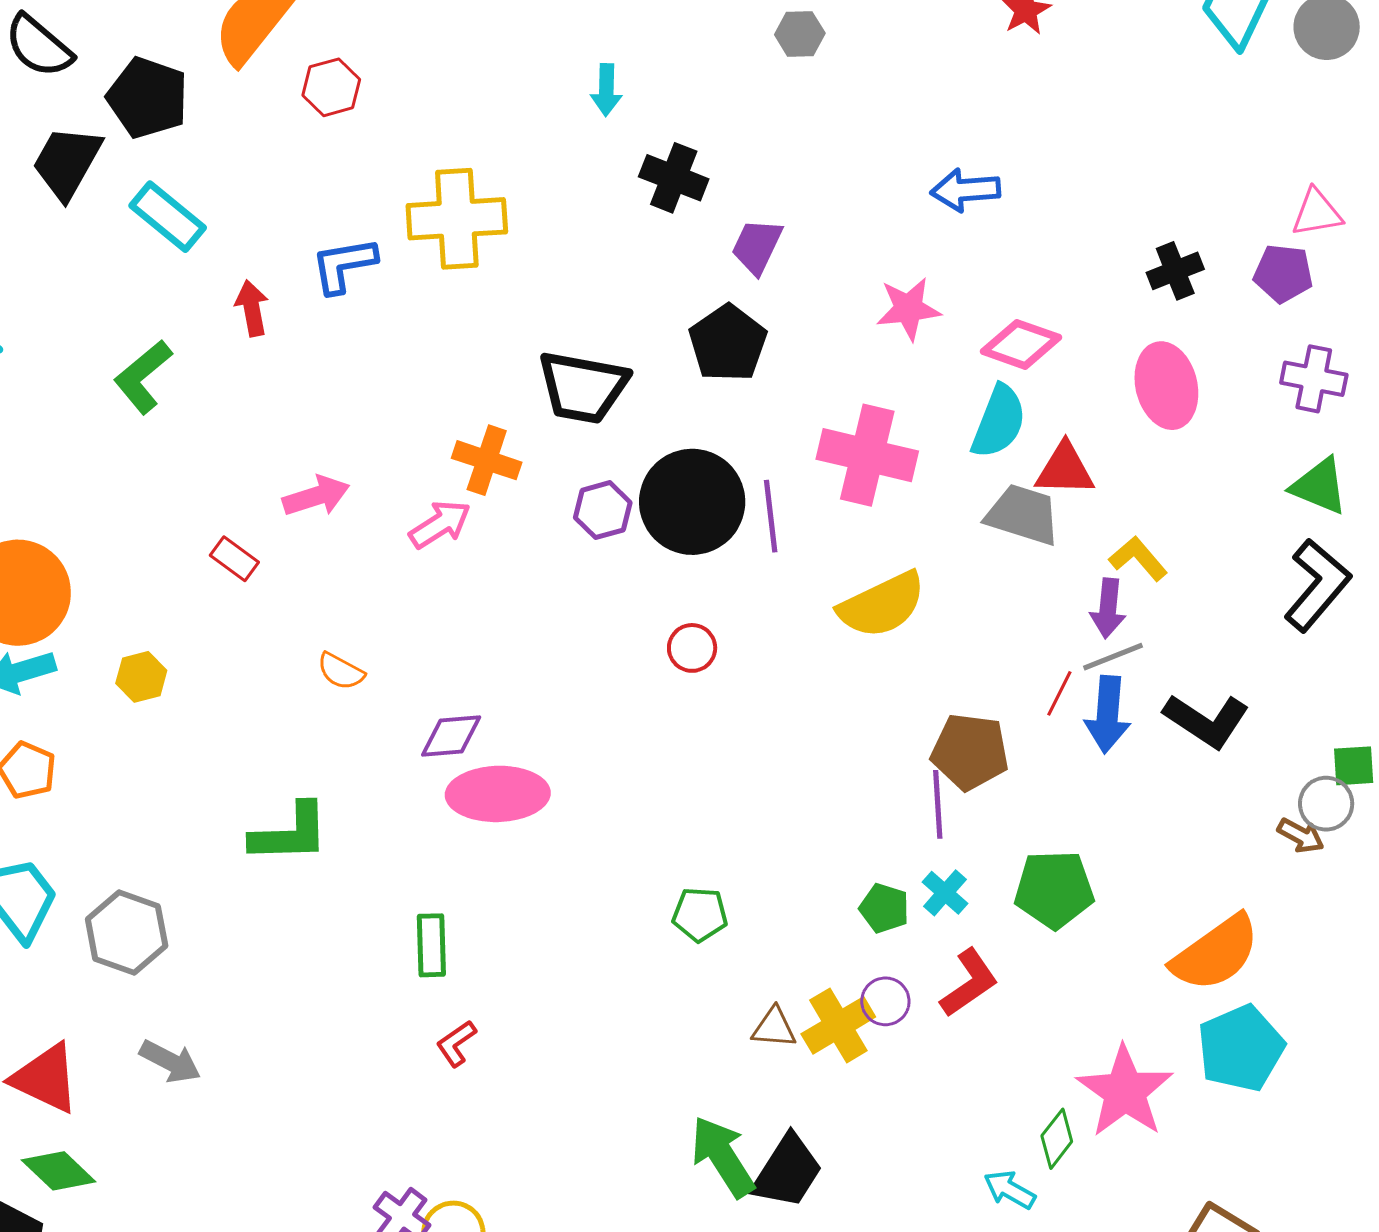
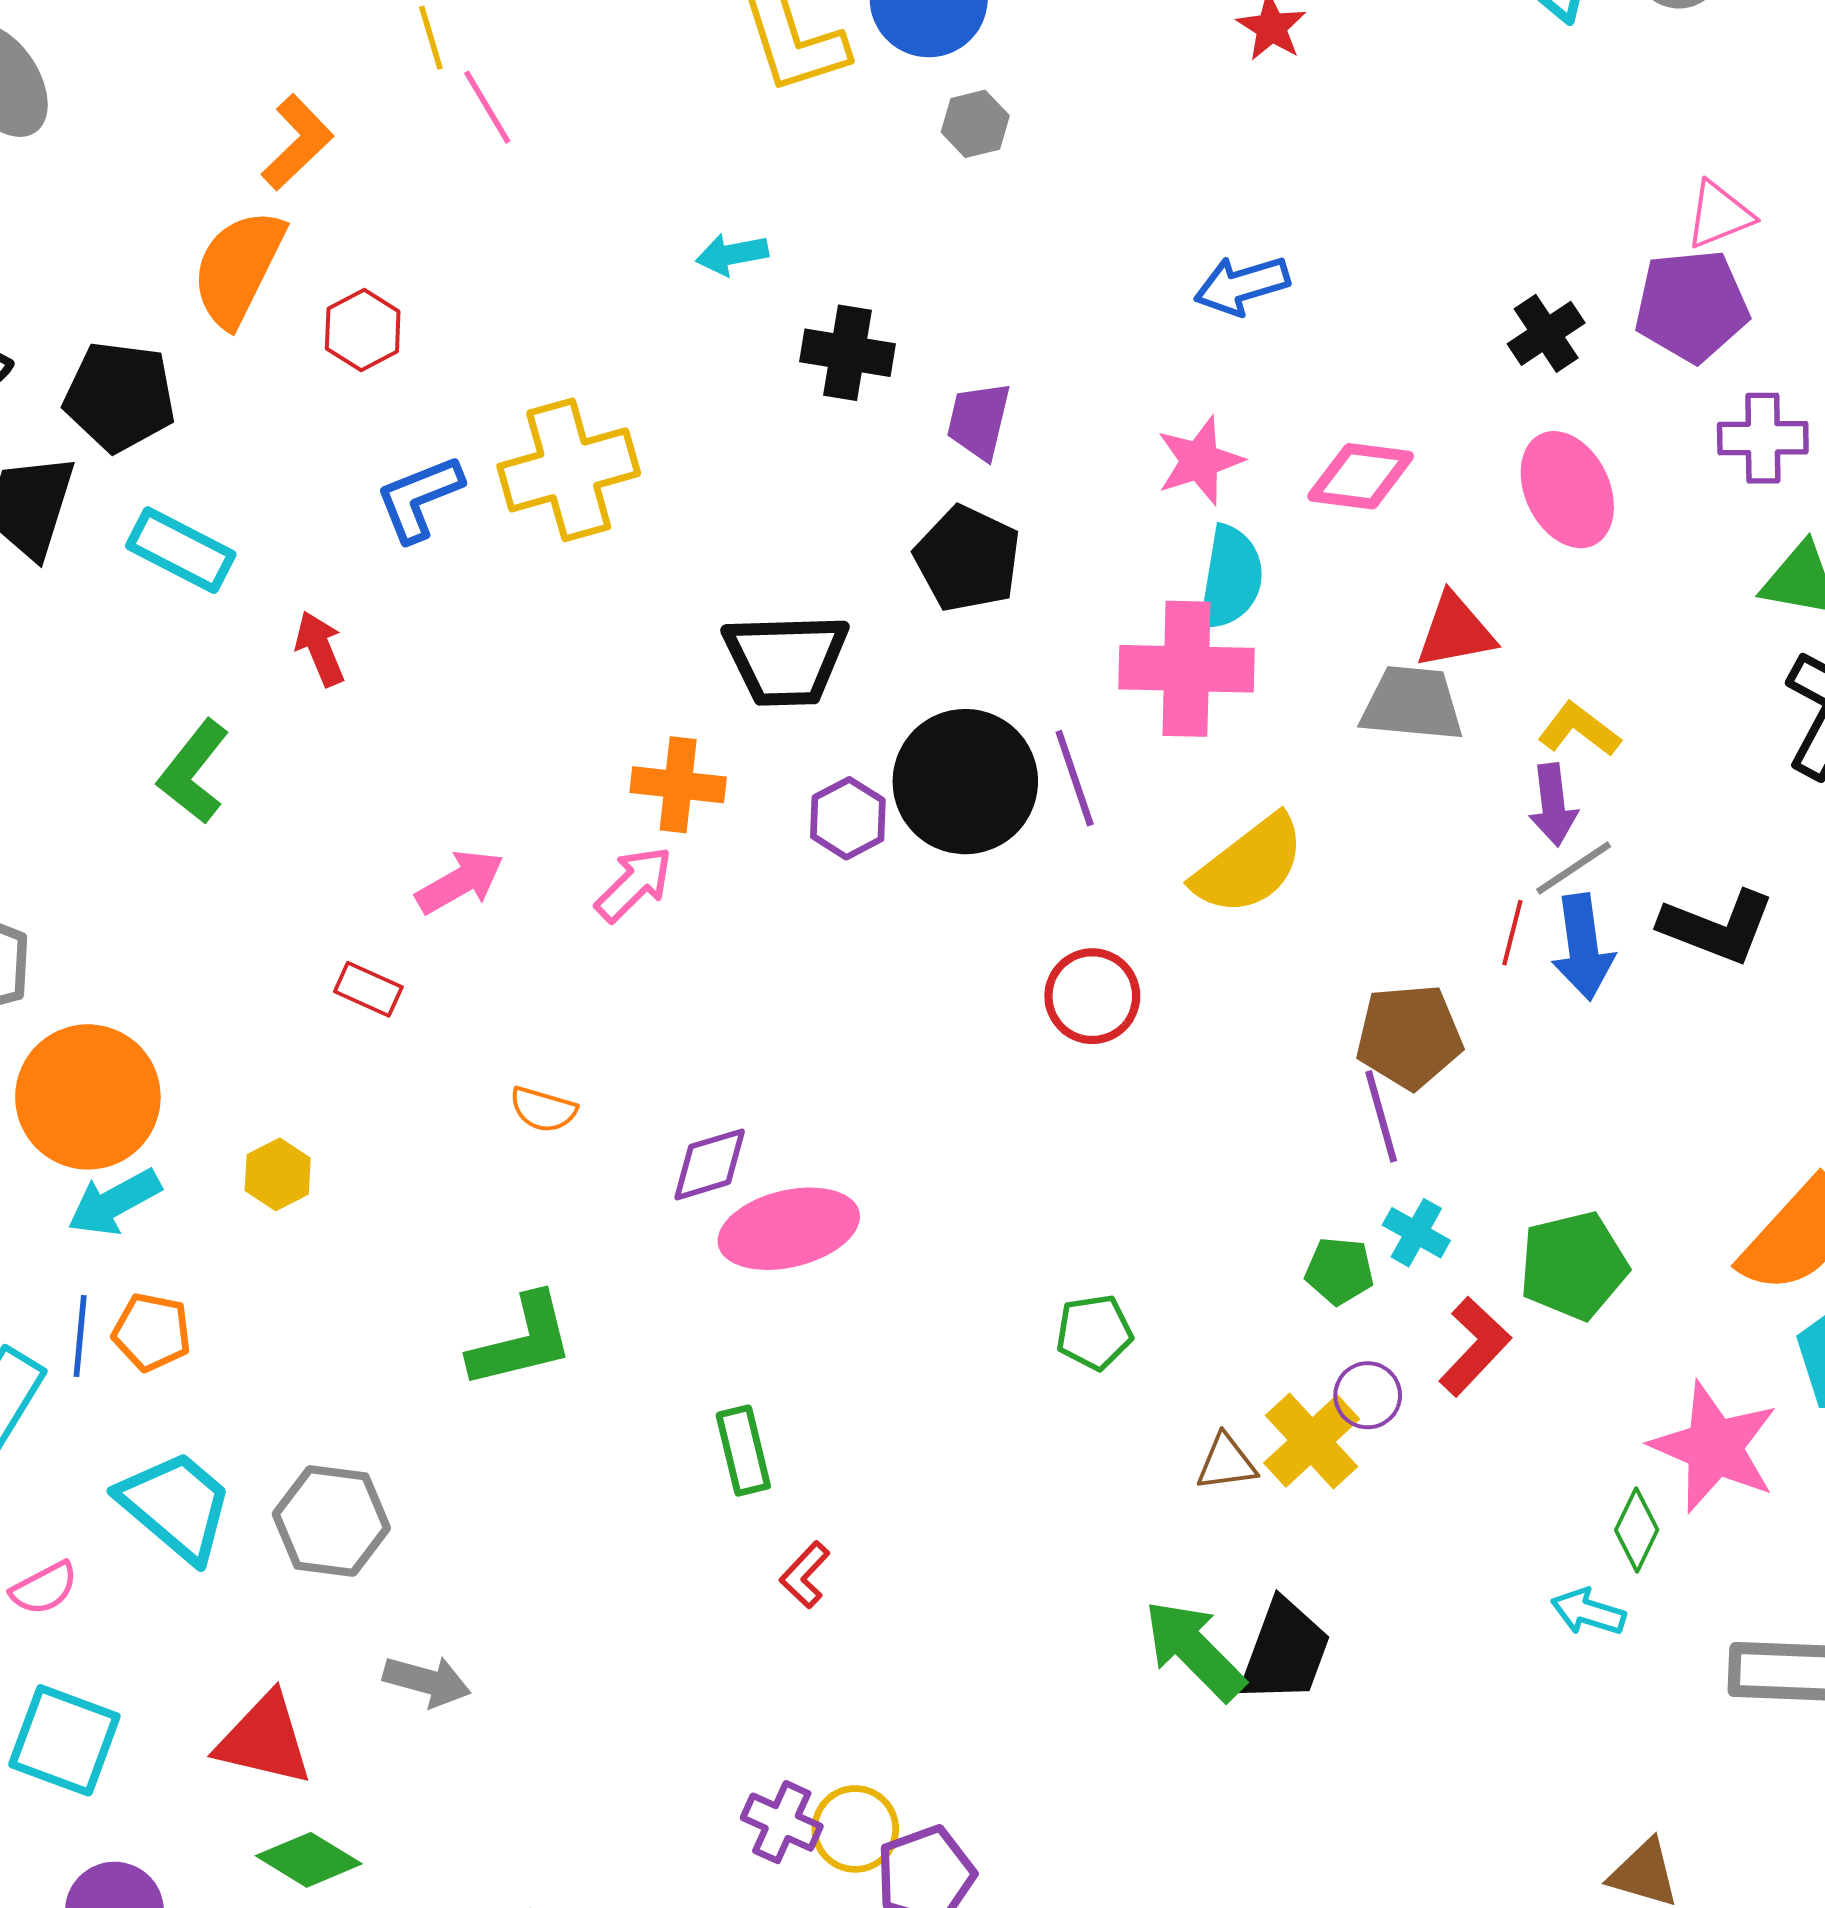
cyan arrow: (606, 90) -> (732, 254), turned 90
blue L-shape: (344, 265) -> (419, 498), moved
purple pentagon: (1283, 273) -> (1692, 306), size x1.4
cyan semicircle: (999, 422) -> (1231, 578), moved
red circle: (692, 648) -> (1092, 996), moved, size x1.4
green pentagon: (1054, 889) -> (1573, 1266), moved

